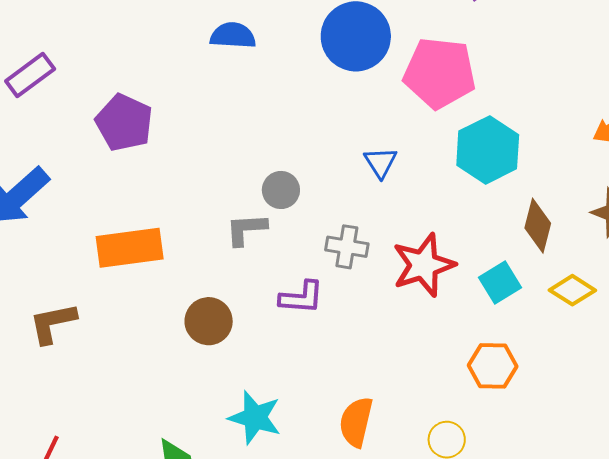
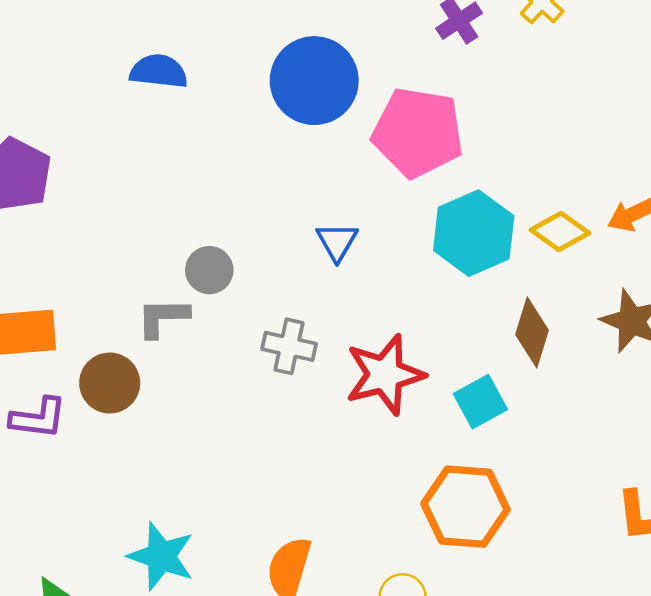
yellow diamond: (572, 290) -> (560, 231), moved
purple L-shape: (301, 297) -> (38, 418), moved
brown circle: (209, 321) -> (110, 383), moved
orange hexagon: (493, 366) -> (465, 507), size x1.4

